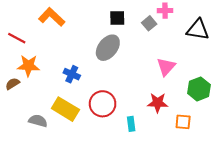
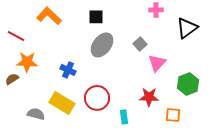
black square: (117, 18) -> (96, 17), moved
gray square: (149, 23) -> (140, 44), moved
black triangle: (198, 30) -> (187, 28), turned -45

